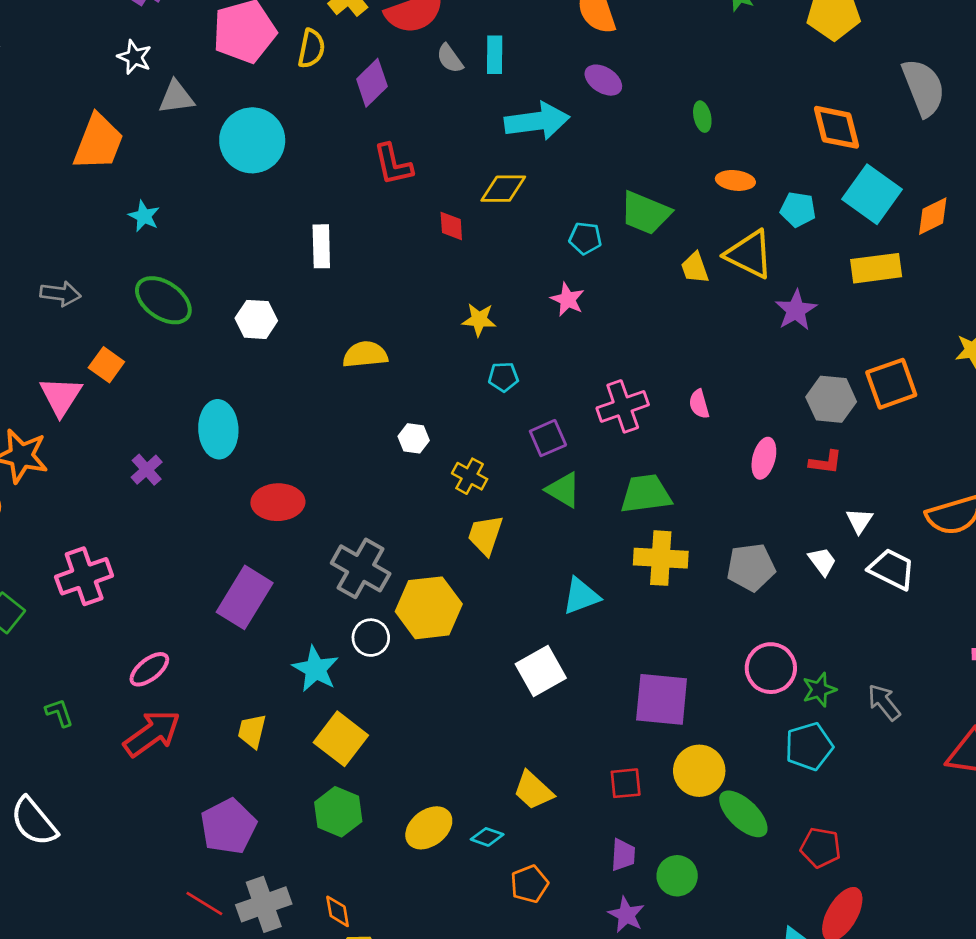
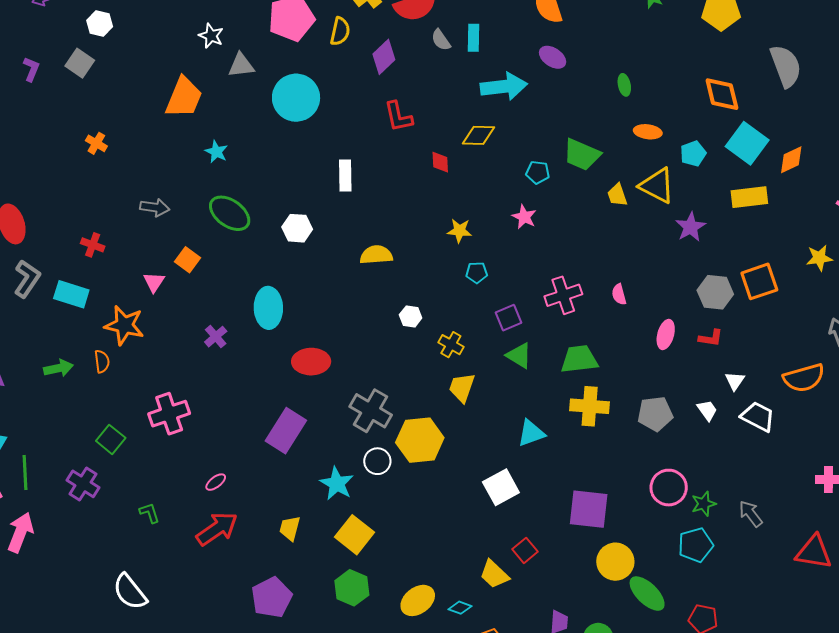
cyan pentagon: (798, 209) -> (693, 154), turned -30
pink triangle: (61, 396) -> (154, 282), size x0.7
pink ellipse: (149, 669) -> (216, 482), size x0.7
red square: (626, 783) -> (525, 550), moved, turned -35

